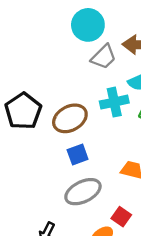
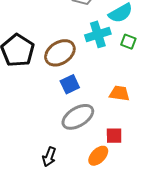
red square: (121, 217) -> (114, 136), turned -30

